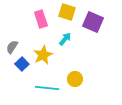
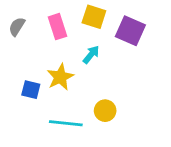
gray semicircle: (12, 47) -> (17, 27), moved
blue square: (22, 64) -> (31, 90), turned -32

